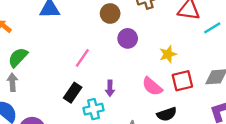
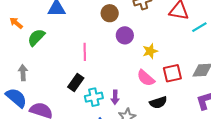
yellow star: (168, 54) -> (150, 51), moved
green semicircle: (18, 57) -> (36, 37), moved
pink line: (82, 58) -> (85, 52), turned -36
purple arrow: (110, 88) -> (115, 97), moved

